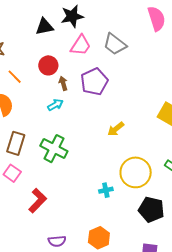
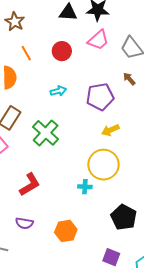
purple pentagon: (94, 82) -> (100, 97), moved
brown arrow: (63, 83) -> (129, 79), moved, turned -40
yellow circle: (136, 172) -> (103, 165), moved
red L-shape: (38, 201) -> (30, 185), moved

